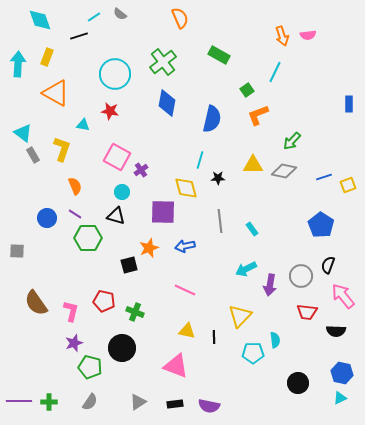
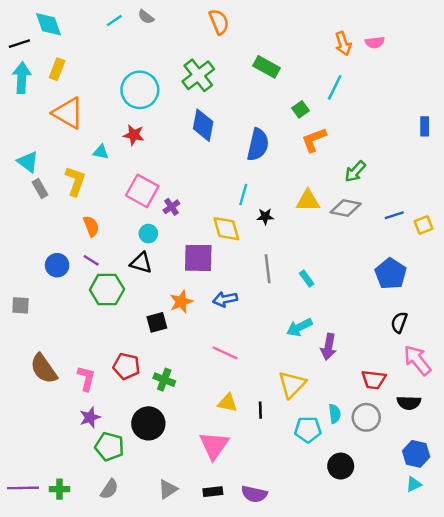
black line: (79, 36) -> (19, 44), moved
gray circle: (301, 276) -> (366, 417), moved
pink triangle: (176, 366) -> (214, 445), turned 44
black circle: (298, 383) -> (341, 466), moved

